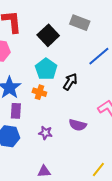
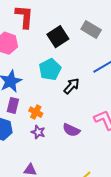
orange cross: (39, 92) -> (36, 112), moved

